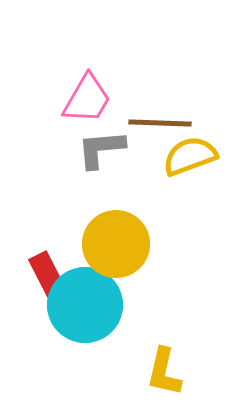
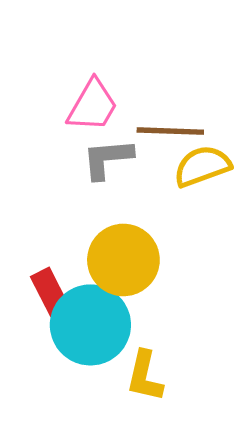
yellow L-shape: (164, 372) -> (145, 376), moved

